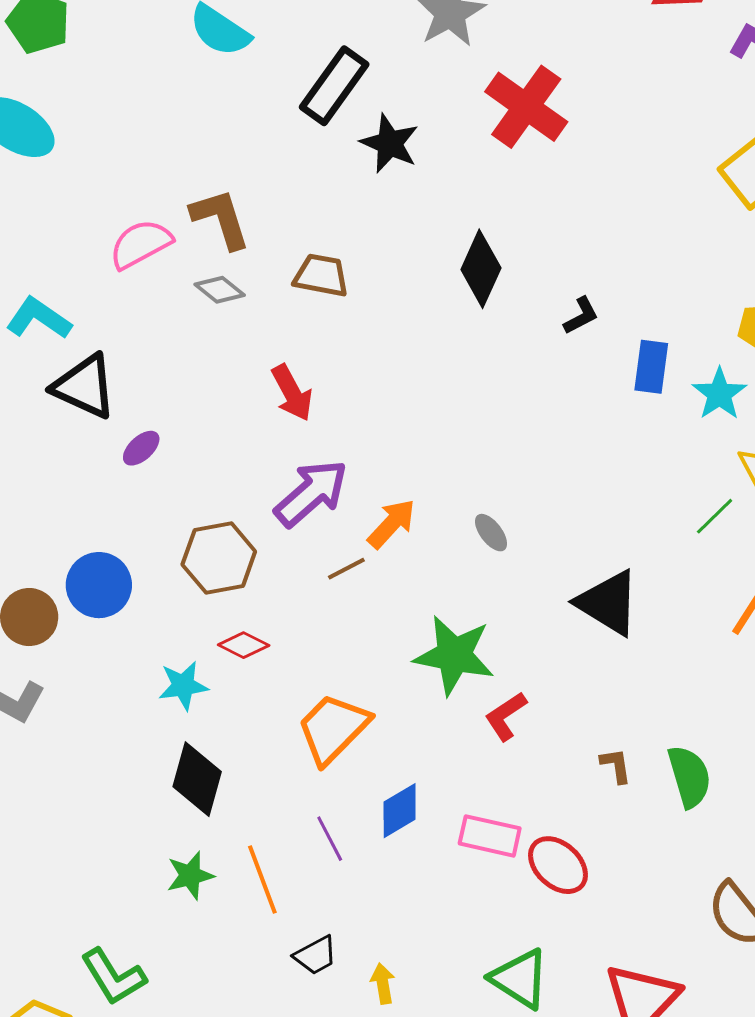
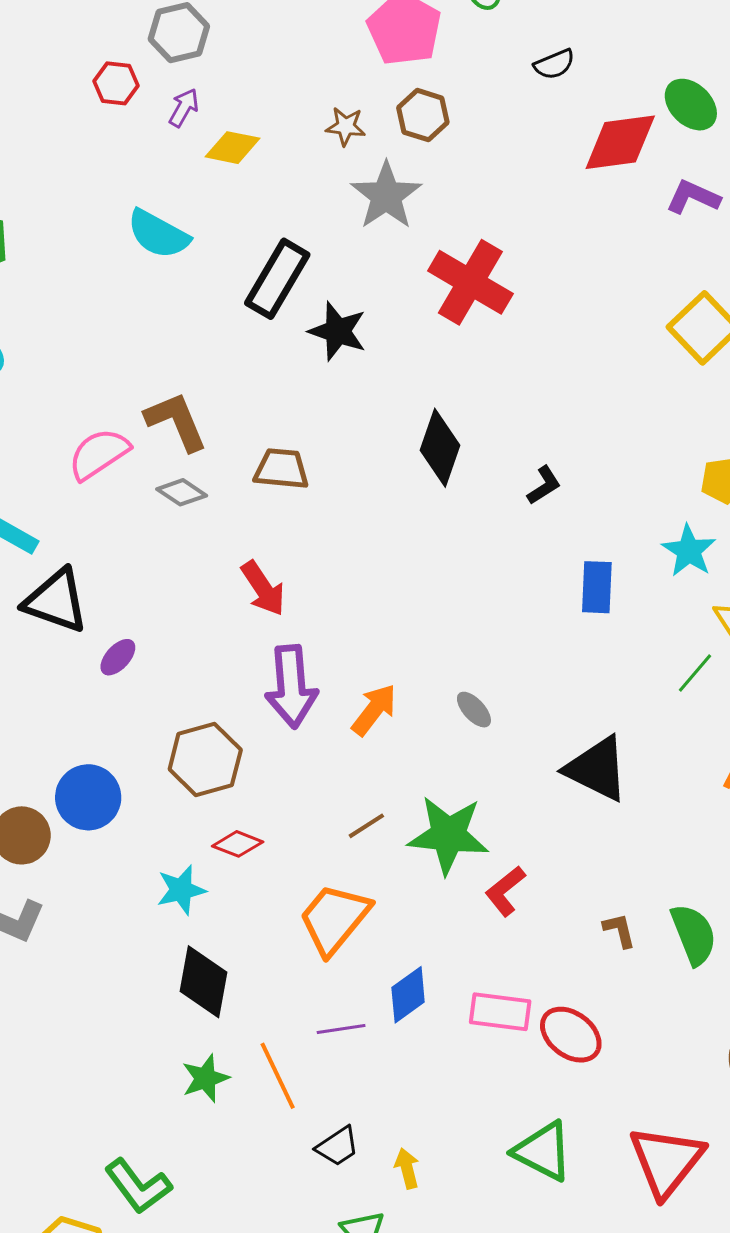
blue rectangle: (651, 367) -> (597, 587), moved
purple arrow: (311, 493) -> (291, 687), turned 132
brown line: (346, 569) -> (366, 826), moved
purple line: (330, 839) -> (341, 1029), turned -66

